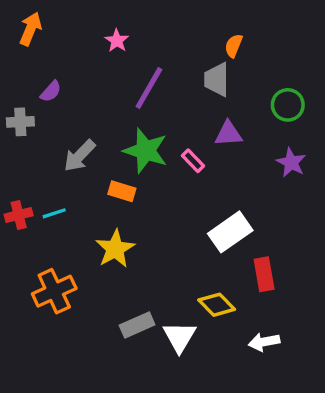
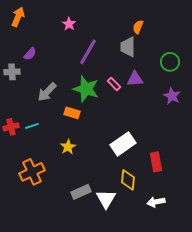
pink rectangle: (193, 161) -> (114, 84), moved
white rectangle: (230, 232) -> (123, 144), moved
yellow star: (115, 249) -> (68, 147), size x0.7
yellow diamond: (217, 305) -> (128, 180), turned 50

